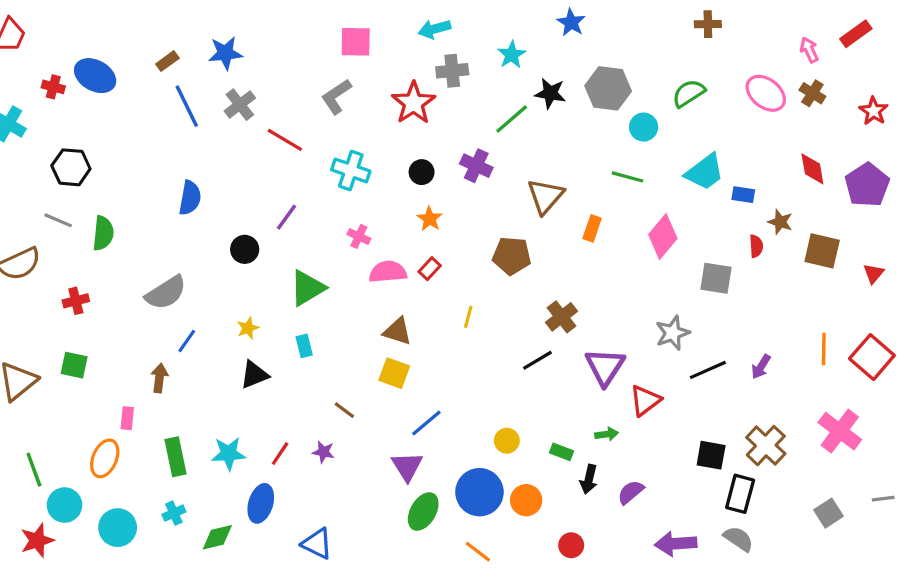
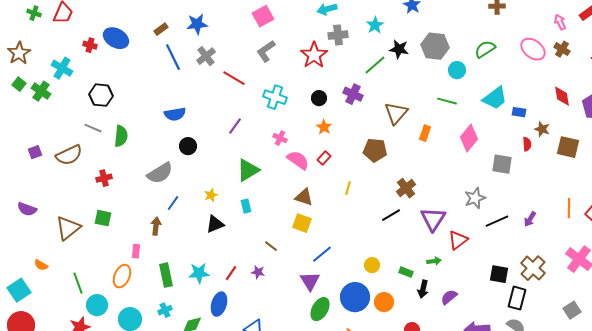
pink square: (356, 42) -> (263, 16), moved, turned -30
blue semicircle: (190, 198) -> (175, 114), turned 70
black circle: (245, 249) -> (188, 146), moved
pink semicircle: (388, 272) -> (298, 160), turned 40

